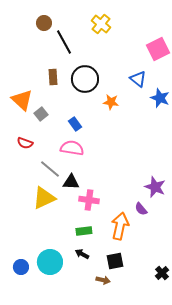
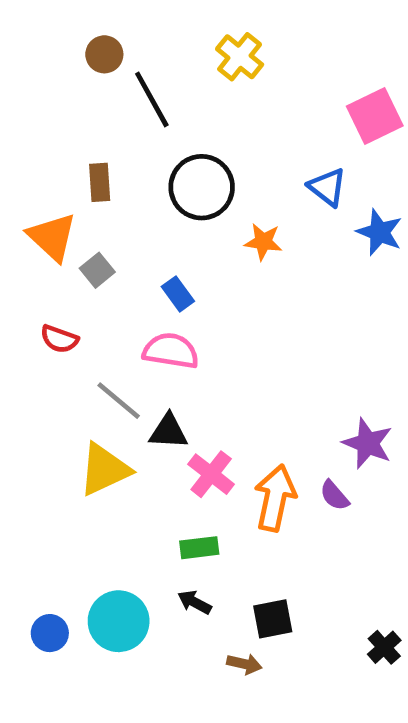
brown rectangle: (53, 77) -> (100, 182), moved
pink cross: (89, 200) -> (211, 474), turned 30
orange arrow: (120, 226) -> (275, 498), moved

